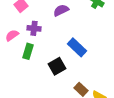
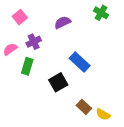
purple cross: (34, 28) -> (34, 42), turned -32

